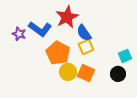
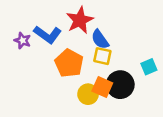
yellow square: (86, 47) -> (102, 56), turned 35
yellow circle: (68, 72) -> (88, 94), moved
black circle: (118, 74) -> (120, 85), moved, size x1.5

